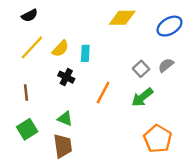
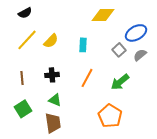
blue ellipse: (170, 26) -> (136, 33), moved
cyan rectangle: (85, 53) -> (83, 45), moved
gray square: (141, 69) -> (119, 50), moved
black cross: (66, 77) -> (52, 75), moved, turned -32
orange pentagon: (158, 139) -> (110, 116), moved

